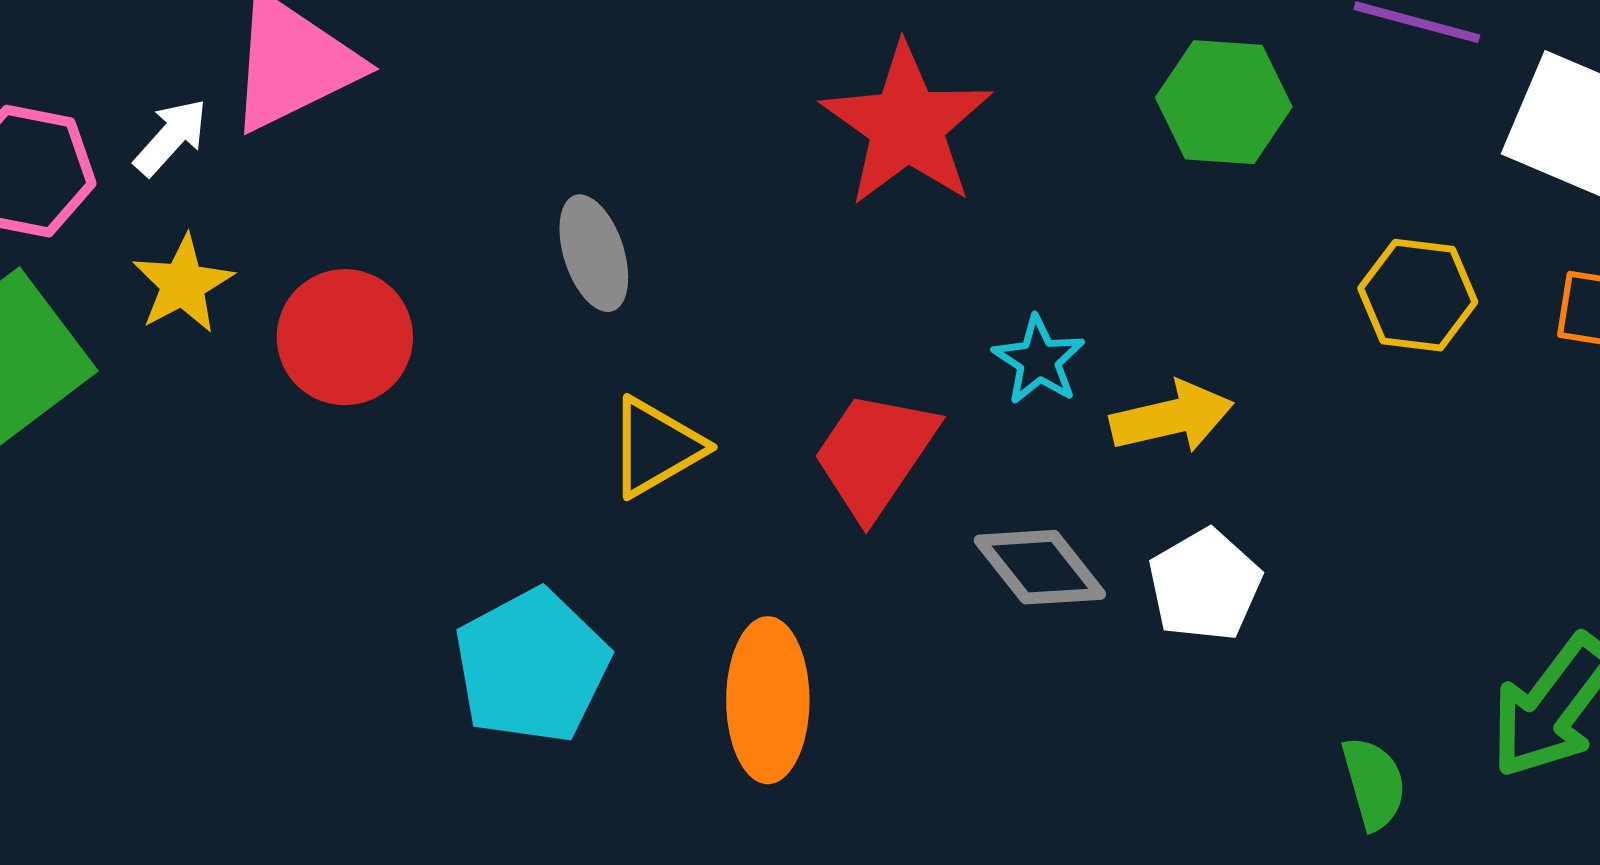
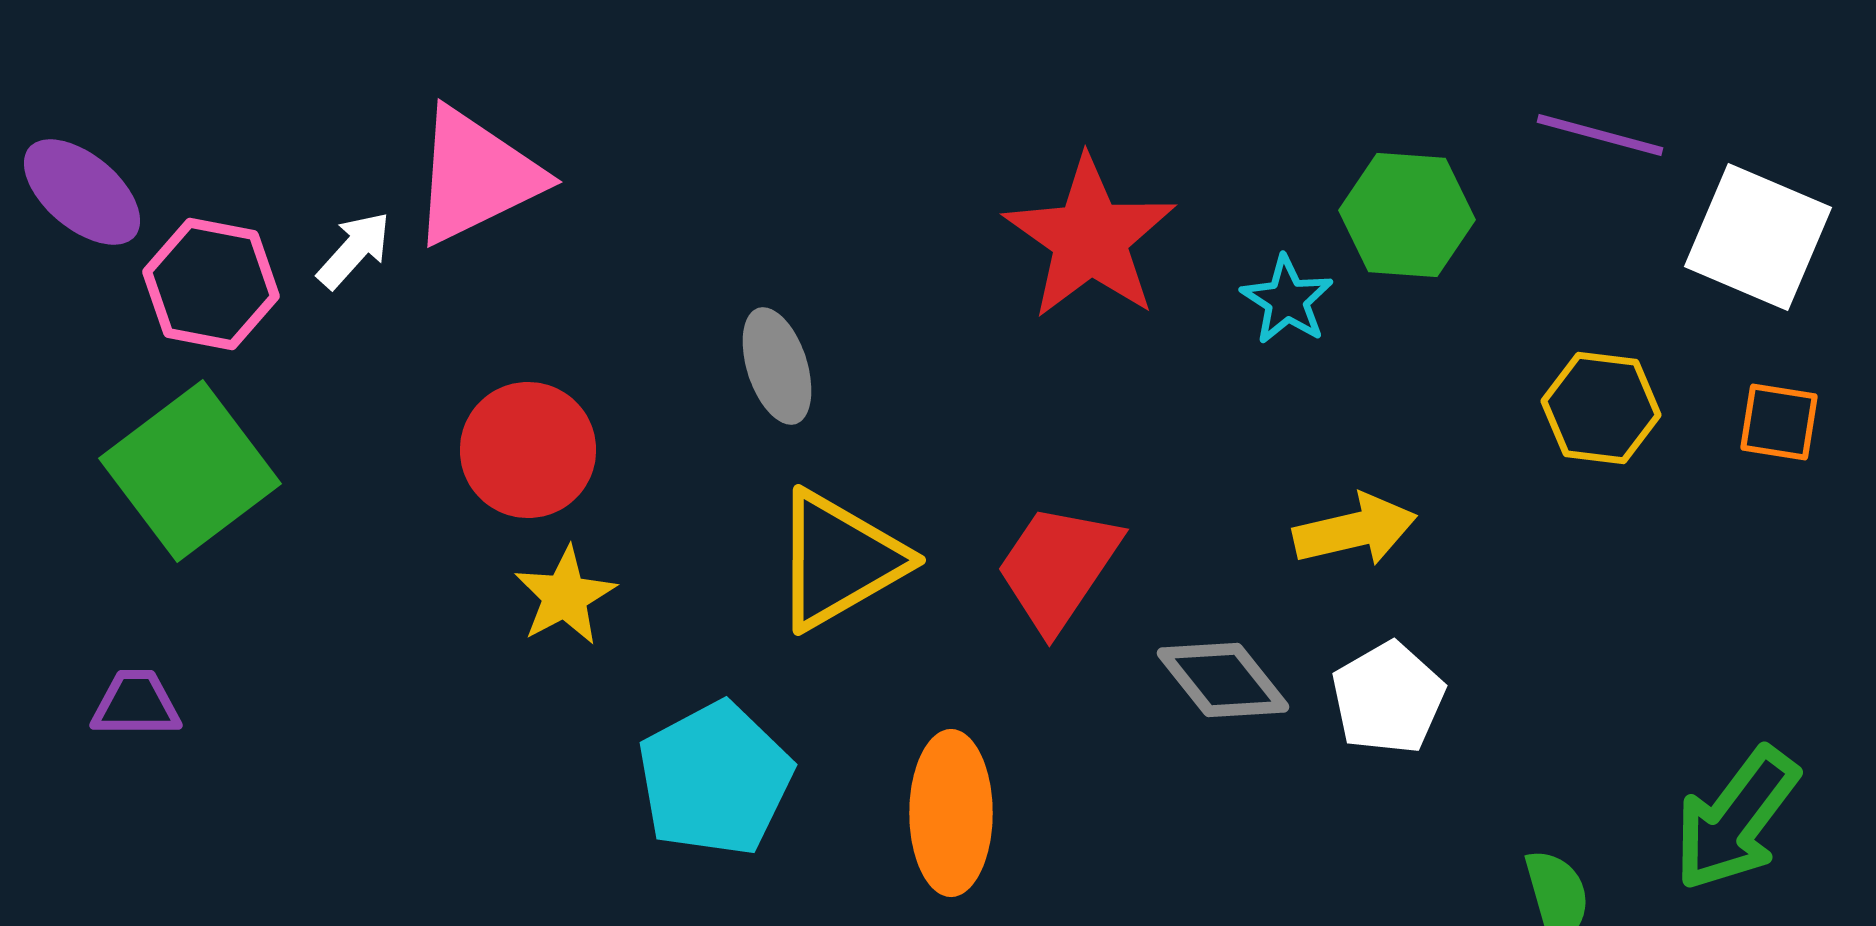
yellow star: (183, 284) -> (565, 596), moved
cyan star: (1039, 360) -> (1287, 300), moved
yellow triangle: (656, 447) -> (839, 560), size x1.4

